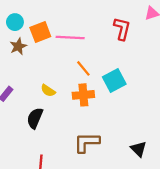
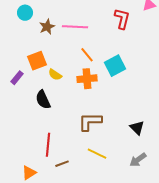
orange square: (40, 32) -> (37, 61), moved
brown star: (18, 46) -> (47, 27), moved
black semicircle: (35, 118) -> (43, 100), turned -48

